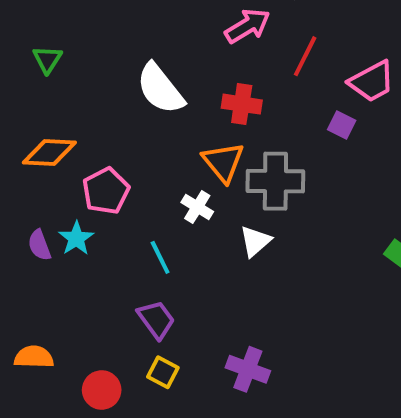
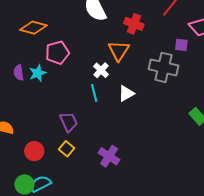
purple square: (342, 125) -> (181, 45), turned -32
gray cross: (275, 181) -> (164, 67), moved
cyan line: (160, 257) -> (94, 93), moved

